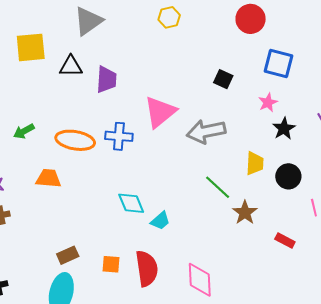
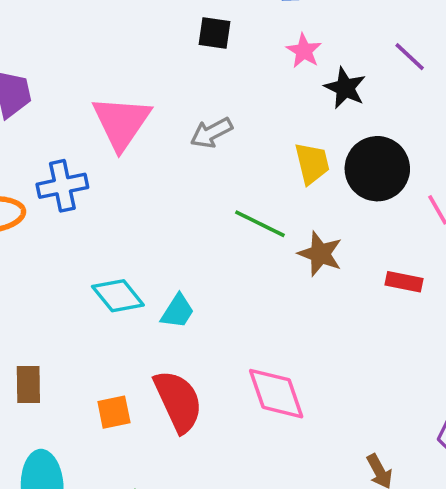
gray arrow: (206, 131) -> (211, 133), size x0.6
black circle: (288, 176) -> (377, 169), size x1.4
brown rectangle: (68, 255) -> (28, 385), moved, turned -50

